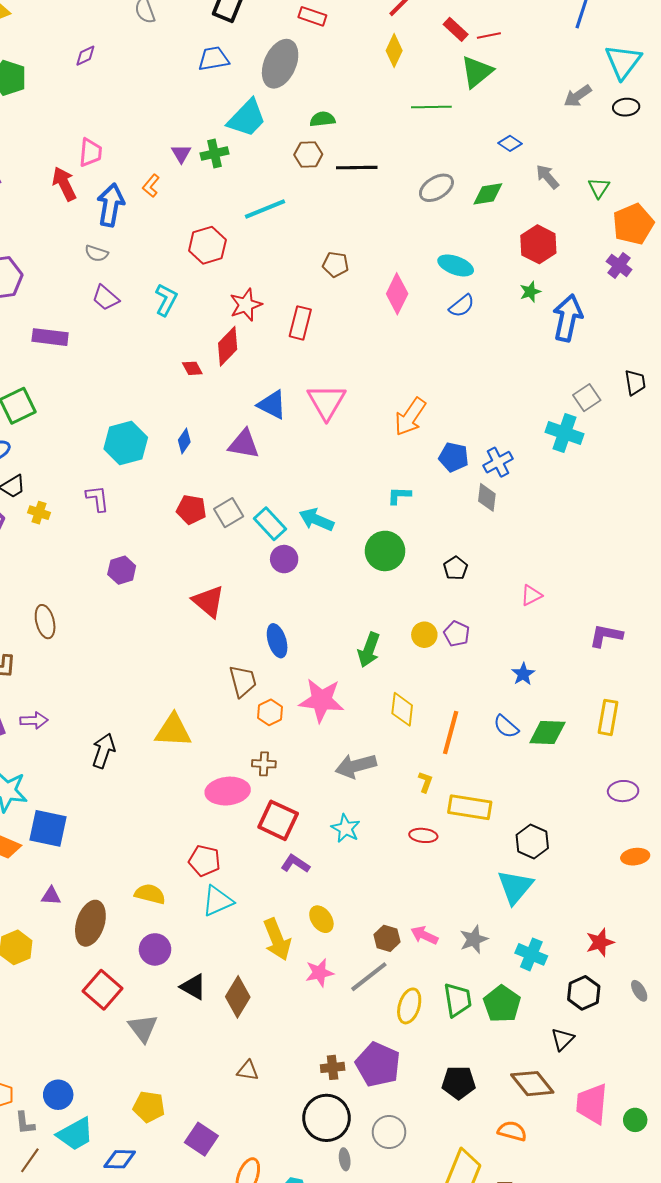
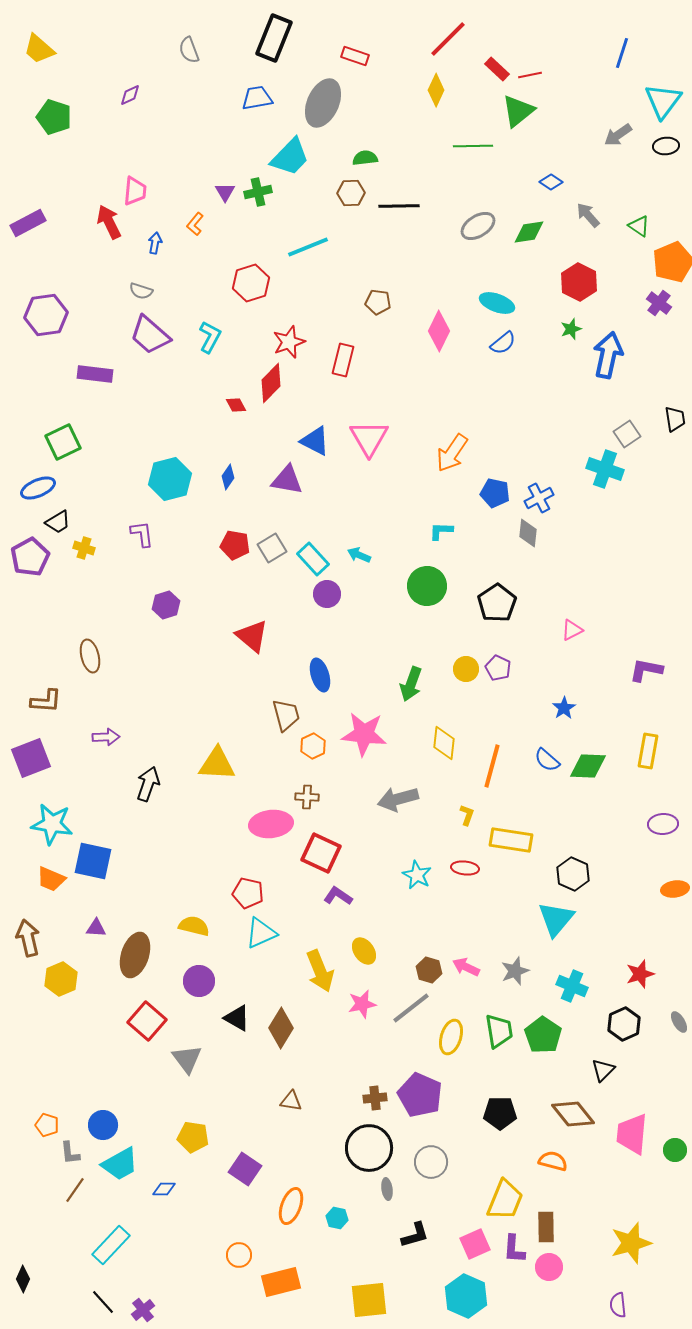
green triangle: (599, 188) -> (639, 226), turned -30
blue arrow: (111, 205) -> (155, 243), size x0.5
purple trapezoid: (106, 298) -> (150, 335), size x1.5
cyan arrow: (316, 520) -> (359, 555), size x0.7
black pentagon: (456, 568) -> (497, 603), size x1.6
purple arrow: (34, 720) -> (106, 737), moved
cyan star: (346, 828) -> (417, 875), moved
blue diamond: (120, 1159) -> (164, 1189), size x0.7

